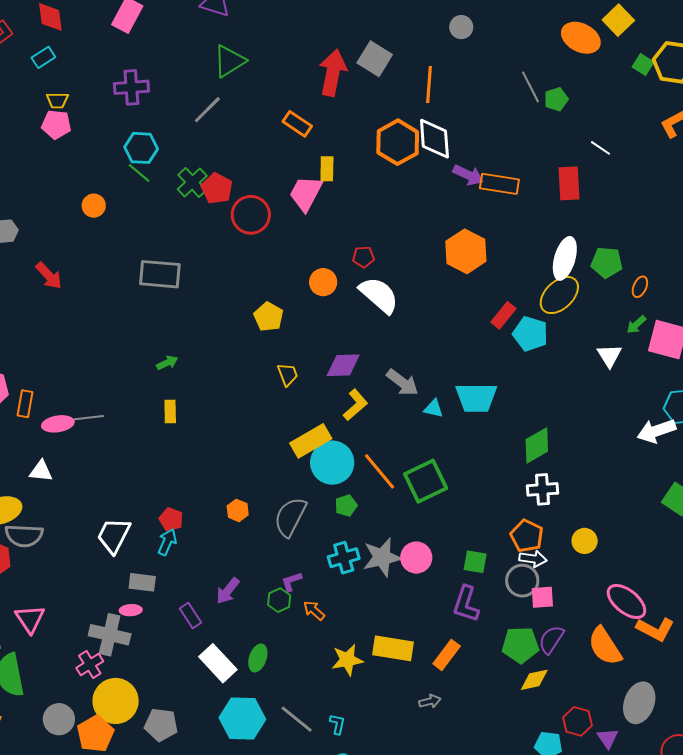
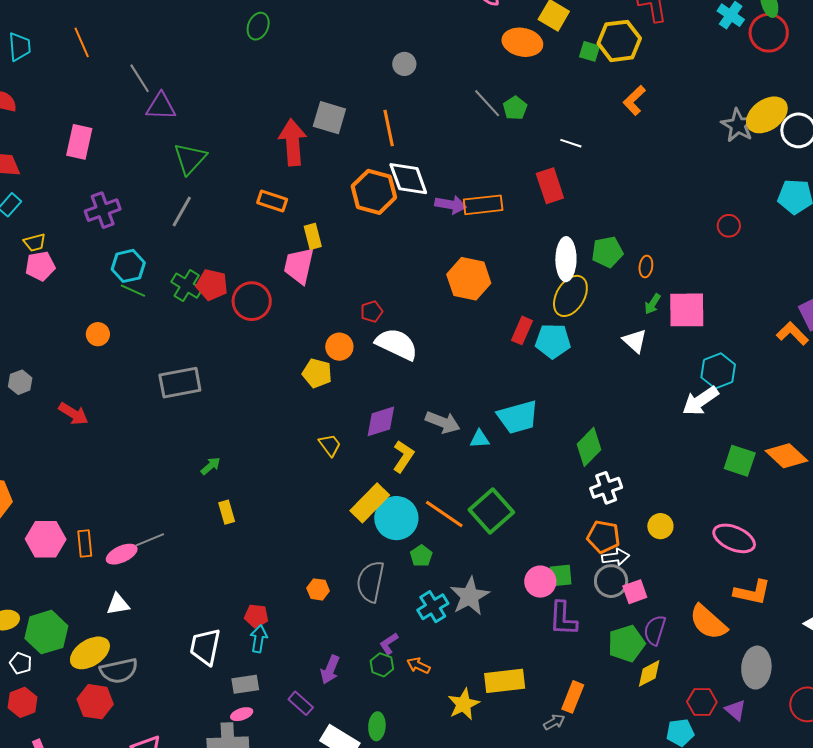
yellow pentagon: (269, 317) -> (317, 373), moved
pink circle: (416, 558) -> (540, 582), moved
pink ellipse: (626, 601) -> (734, 538), moved
orange rectangle: (447, 655) -> (573, 697), moved

